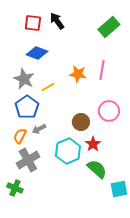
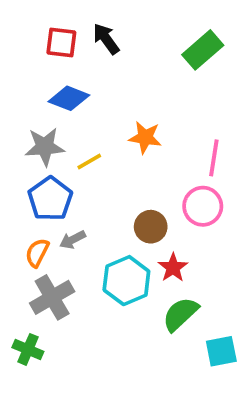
pink line: (102, 70) -> (214, 158), moved
gray star: (24, 79) -> (45, 147), turned -30
green semicircle: (97, 169) -> (180, 314), turned -85

